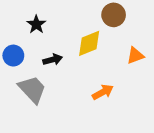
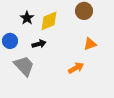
yellow diamond: (89, 43) -> (49, 21), moved
orange triangle: (135, 56) -> (90, 44), moved

